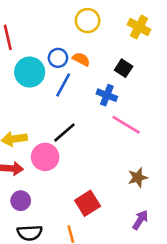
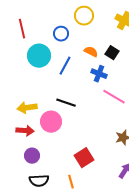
blue circle: (58, 58) -> (61, 34), moved
orange semicircle: (81, 59) -> (91, 52), moved
black line: (64, 132) -> (66, 103), turned 60

